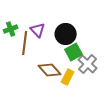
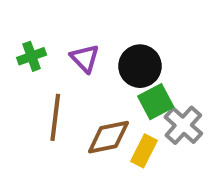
brown line: (25, 43) -> (55, 117), moved
brown diamond: (50, 70) -> (108, 137), turned -60

